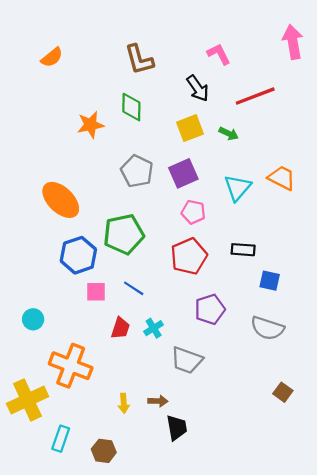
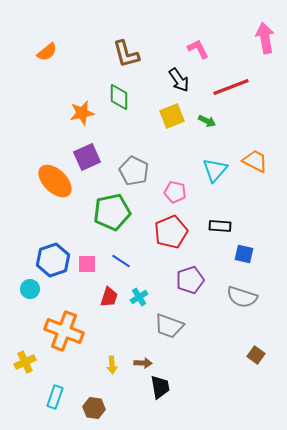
gray pentagon: (137, 171) -> (134, 171), moved
purple square: (183, 173) -> (87, 157), moved
blue hexagon: (78, 255) -> (53, 260), moved
yellow cross: (28, 400) -> (25, 362), size x0.6

